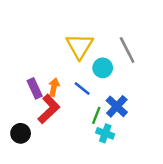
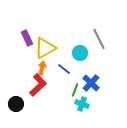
yellow triangle: (80, 46) -> (45, 48), moved, turned 30
purple rectangle: (35, 88) -> (27, 38), moved

